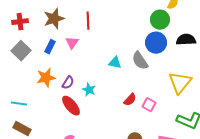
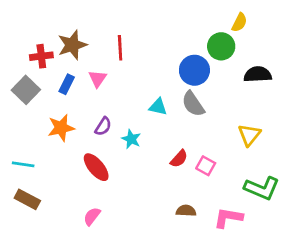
red cross: (20, 22) -> (41, 56), moved
blue circle: (156, 43) -> (194, 70), moved
purple semicircle: (68, 83) -> (103, 126), moved
yellow triangle: (180, 83) -> (249, 135), size x0.7
cyan star: (89, 90) -> (131, 139), moved

